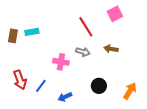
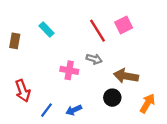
pink square: (115, 14) -> (124, 25), moved
cyan rectangle: (32, 32) -> (47, 29), moved, turned 56
brown arrow: (111, 49) -> (126, 76), moved, size x1.5
blue line: (41, 86) -> (47, 110), moved

